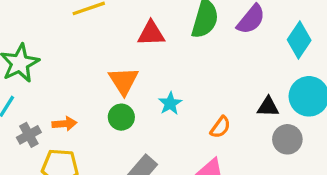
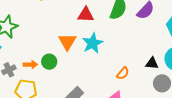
cyan star: (170, 103) -> (93, 43), moved, size x1.5
green circle: (121, 117) -> (49, 62), moved

